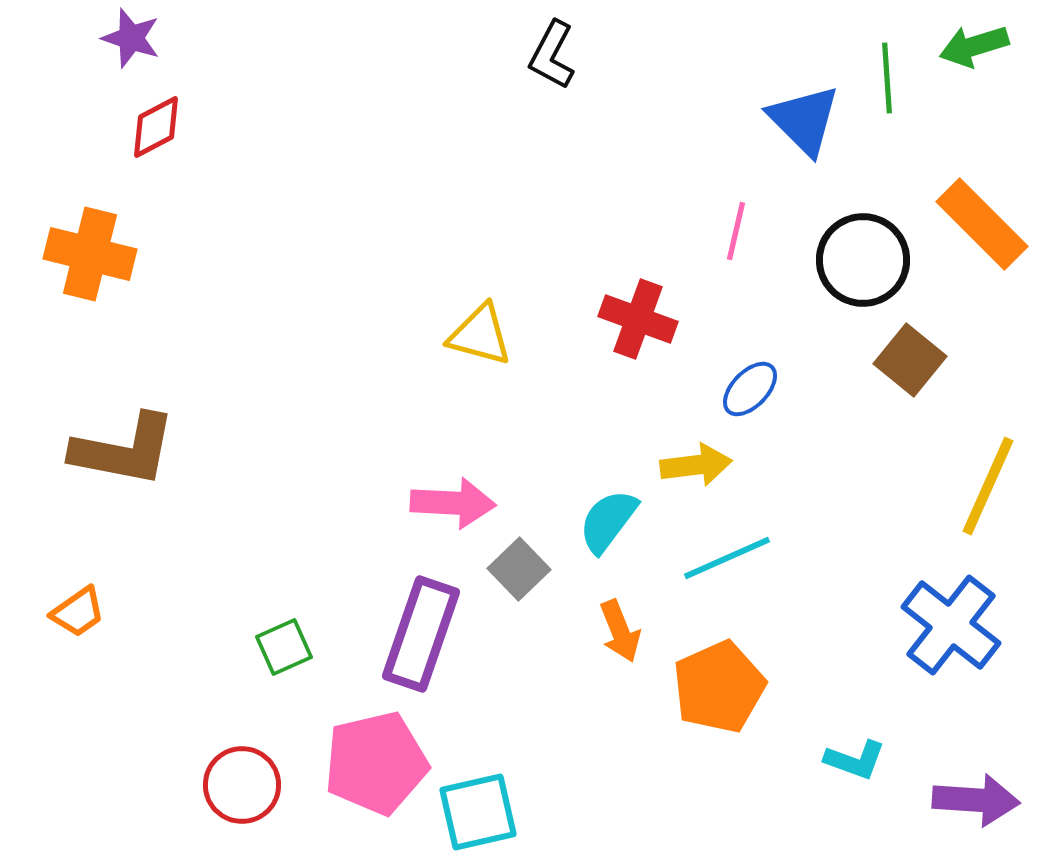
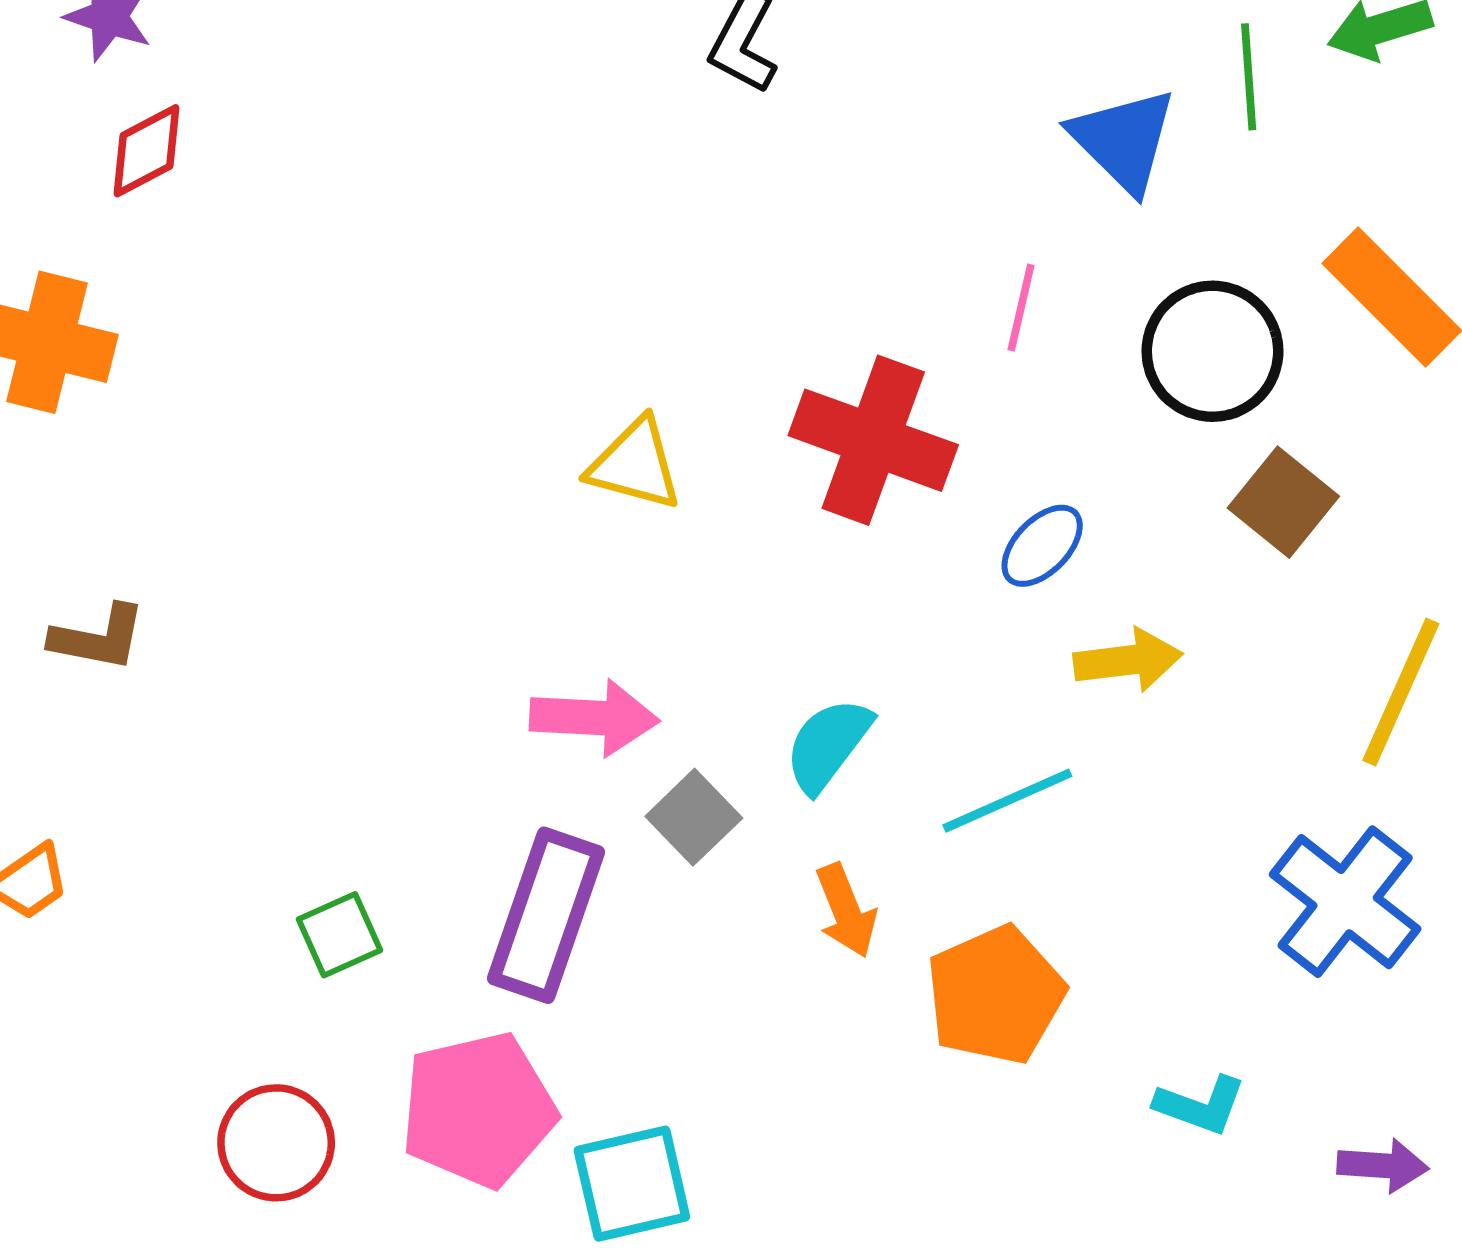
red cross: (638, 319) -> (873, 440), size x1.4
brown L-shape: (124, 450) -> (98, 638), size x0.6
yellow arrow: (696, 465) -> (1128, 660), moved
purple arrow: (976, 800) -> (1383, 1165), size x0.7

